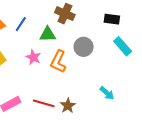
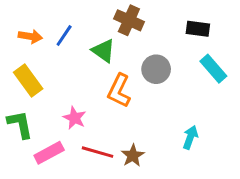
green triangle: (48, 34) -> (104, 51), turned 36
pink star: (33, 57) -> (75, 118), moved
cyan arrow: (107, 93) -> (190, 137), turned -112

